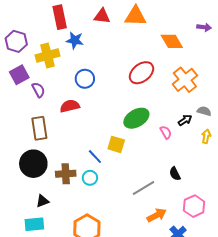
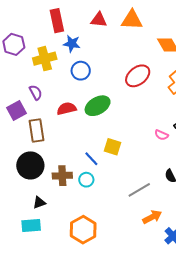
purple square: (19, 75) -> (17, 110), moved
blue circle: (85, 79) -> (81, 71), moved
green ellipse: (136, 118) -> (98, 106), moved
pink semicircle: (166, 132) -> (161, 135), turned 144

